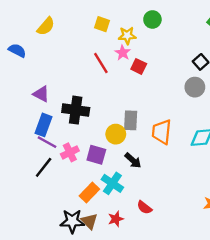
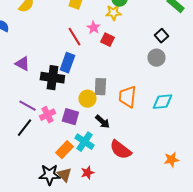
yellow star: (127, 36) -> (113, 13), moved
blue rectangle: (44, 125) -> (67, 63), moved
red semicircle: (144, 207) -> (120, 150), moved, size x1.6

